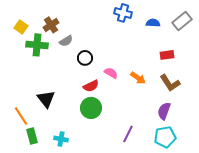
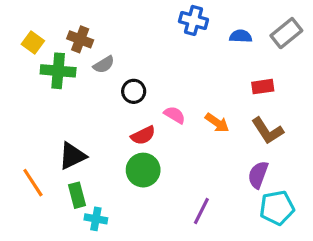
brown cross: (51, 25) -> (80, 39), turned -35
black triangle: (46, 99) -> (72, 156), turned 42
green rectangle: (32, 136) -> (77, 195), moved
cyan pentagon: (165, 137) -> (277, 208), moved

